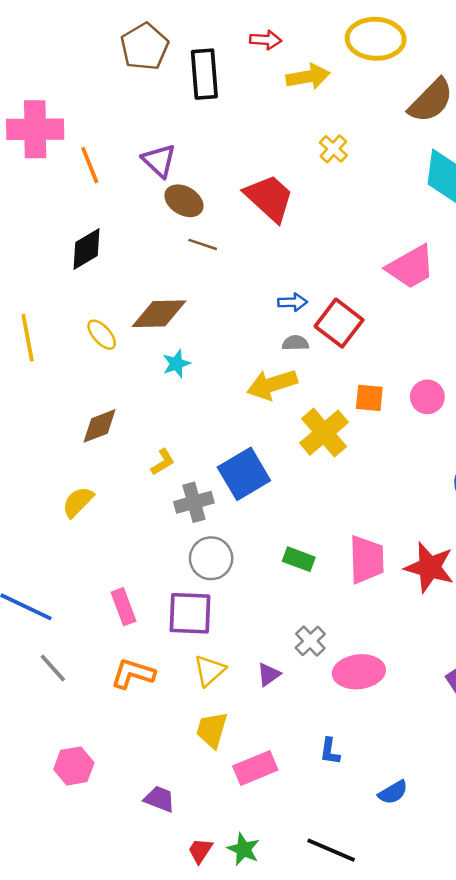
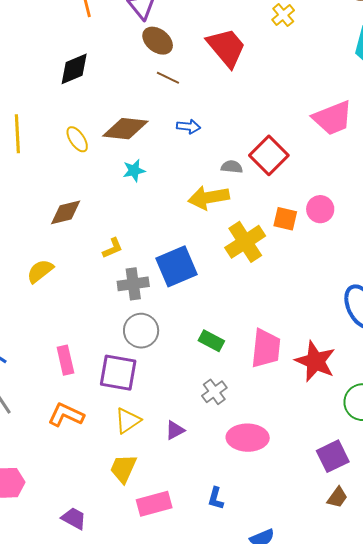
blue arrow: (293, 302) -> (189, 127), moved
pink circle: (427, 397) -> (320, 209), moved
gray cross: (310, 641) -> (214, 392), moved

